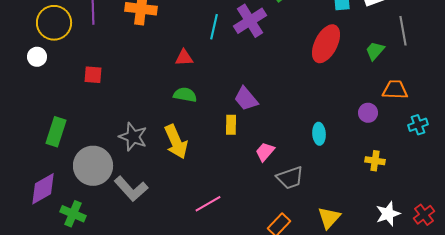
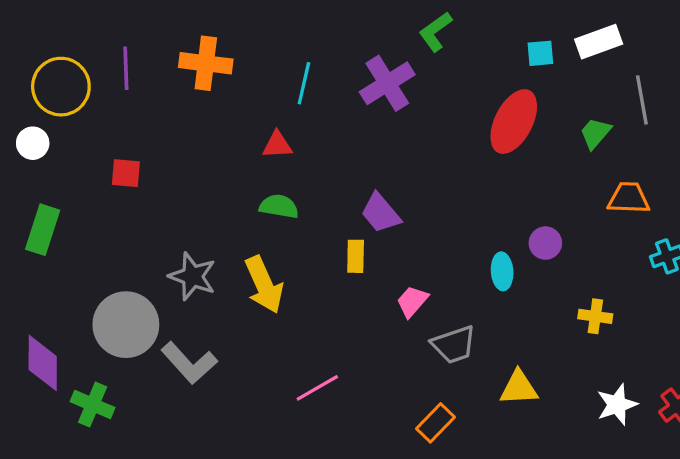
cyan line: (214, 27) -> (304, 83), moved
purple circle: (368, 113) -> (545, 243), moved
green rectangle: (56, 132) -> (43, 230), moved
purple diamond: (43, 189) -> (43, 363), turned -60
yellow triangle: (329, 218) -> (519, 388), moved, turned 45

